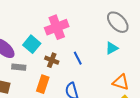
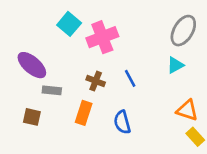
gray ellipse: (118, 22) -> (183, 31), turned 75
cyan square: (32, 44) -> (69, 24), moved

